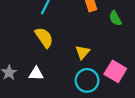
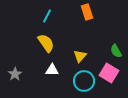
green semicircle: (115, 18) -> (116, 51), moved
white triangle: (36, 74) -> (52, 70), moved

